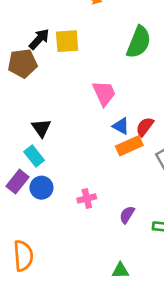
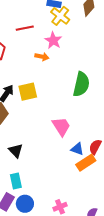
black triangle: (41, 128) -> (16, 151), moved
cyan rectangle: (34, 156) -> (16, 181), turned 35

